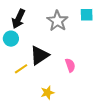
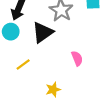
black triangle: (39, 55) -> (43, 32), moved

